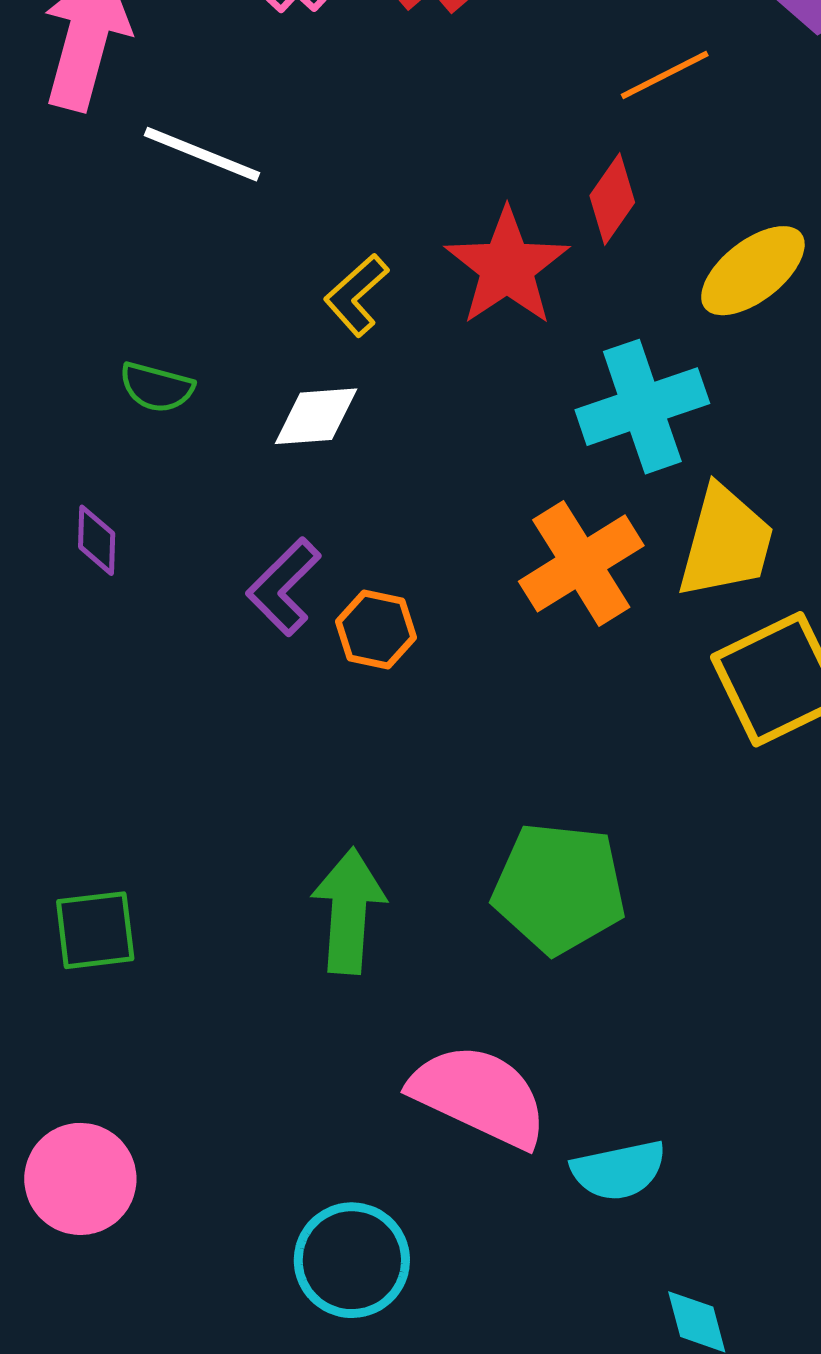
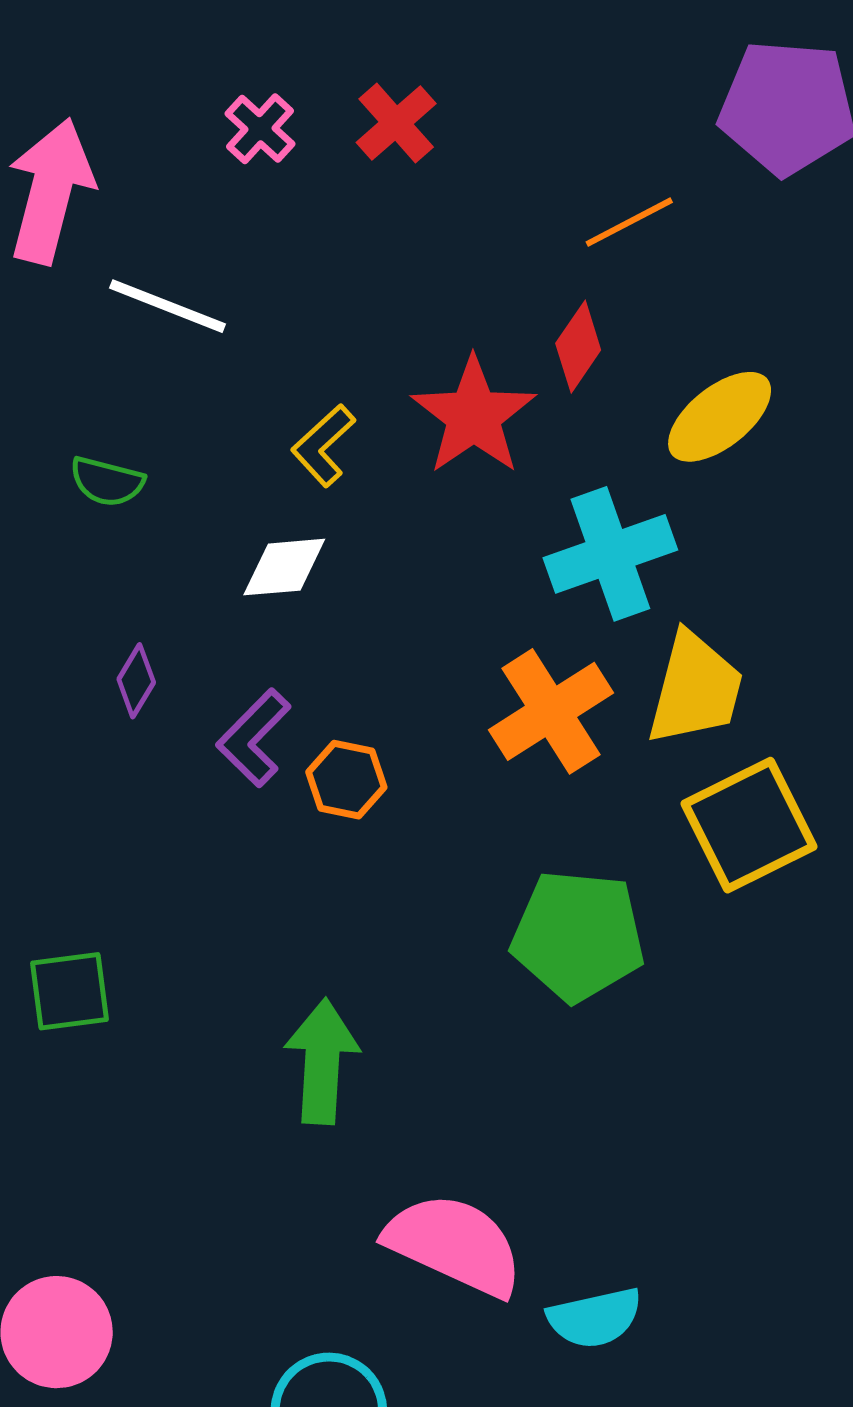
green semicircle: (157, 387) -> (107, 482), moved
purple diamond: (97, 540) -> (136, 681), moved, turned 30
green pentagon: (559, 888) -> (578, 936), moved
green square: (95, 930) -> (70, 991), moved

